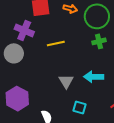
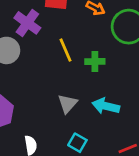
green cross: (99, 41) -> (95, 61), moved
yellow line: (56, 43) -> (65, 50), turned 66

